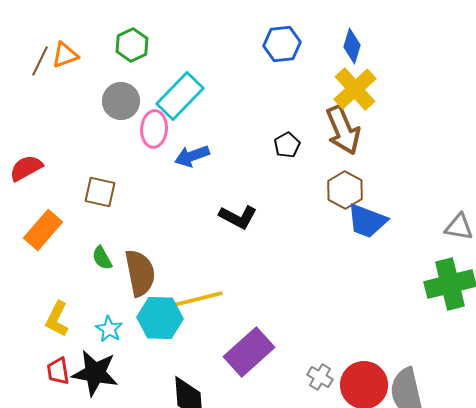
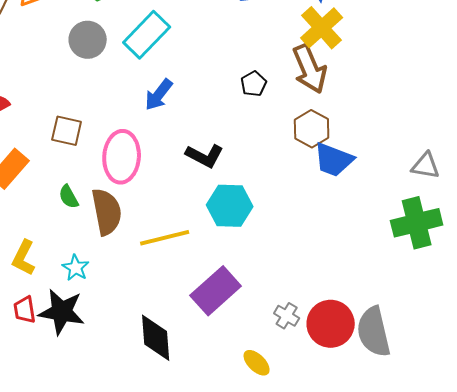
pink ellipse: (154, 129) -> (122, 157), moved, size x1.4
blue arrow: (192, 156) -> (159, 95), turned -32
cyan hexagon: (160, 318) -> (230, 206), moved

